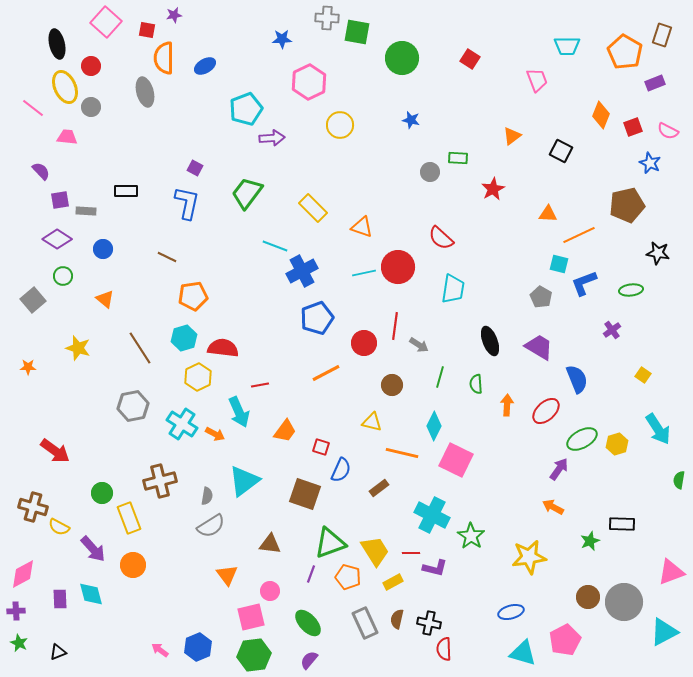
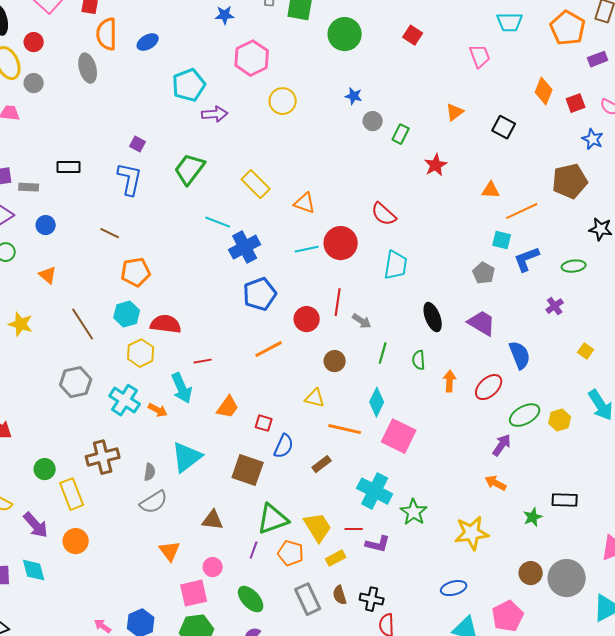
green rectangle: (458, 158) -> (401, 134), turned -66
gray circle: (430, 172) -> (373, 121), moved
brown semicircle: (397, 619) -> (340, 595), turned -30

